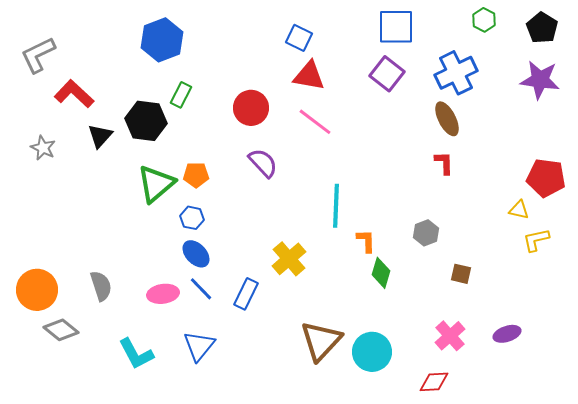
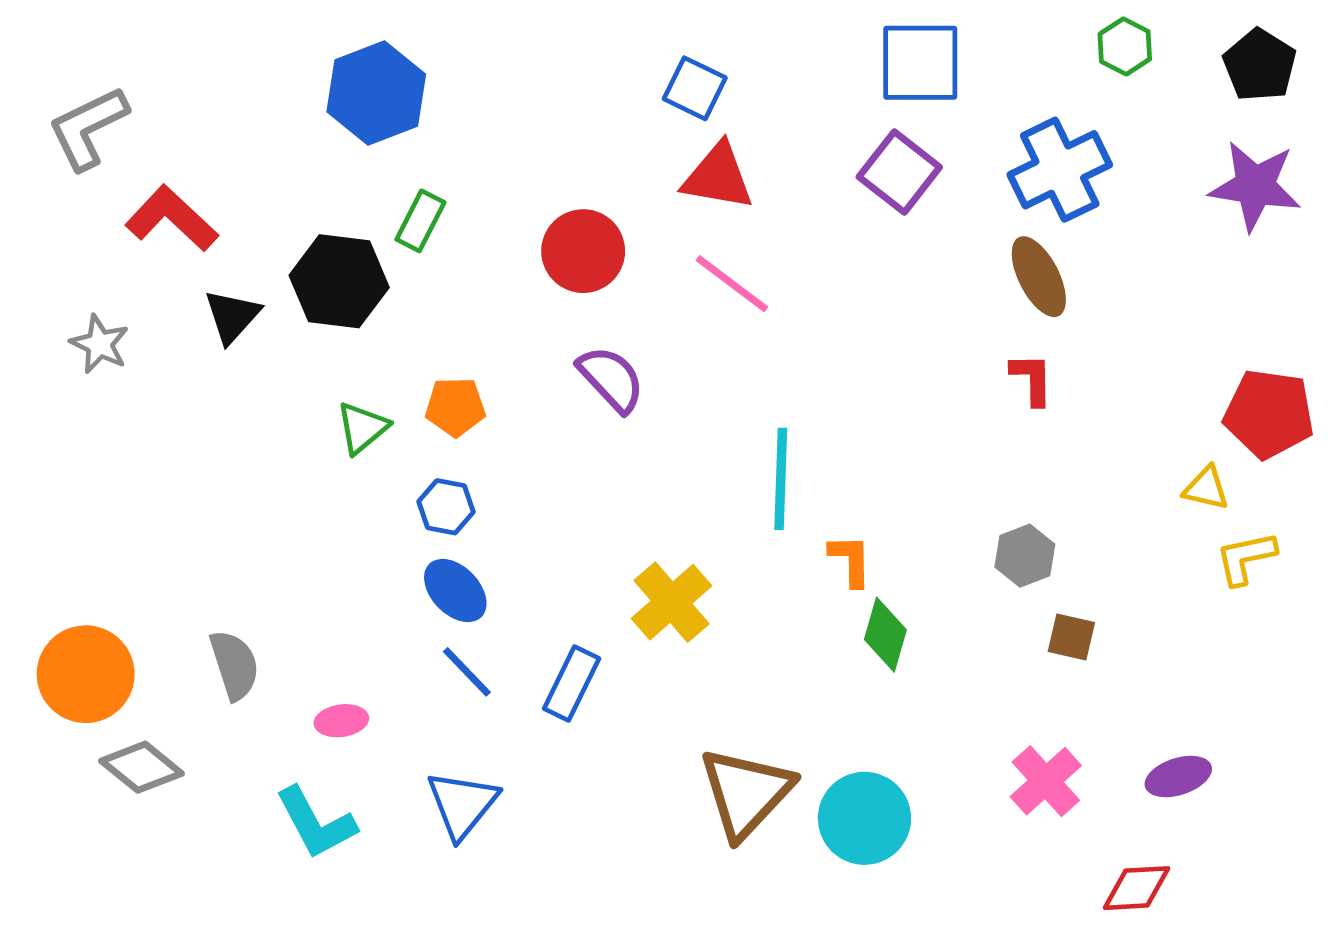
green triangle: (156, 184) -> (362, 428), size x0.6
gray hexagon: (426, 233) -> (1025, 556), moved
pink ellipse: (163, 294) -> (341, 721), moved, size x0.7
red diamond: (434, 382) -> (1136, 888), moved

